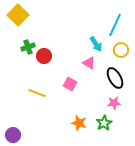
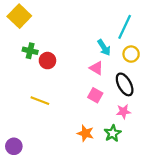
green cross: (28, 47) -> (30, 51), turned 32
pink square: (70, 84) -> (95, 95), moved

